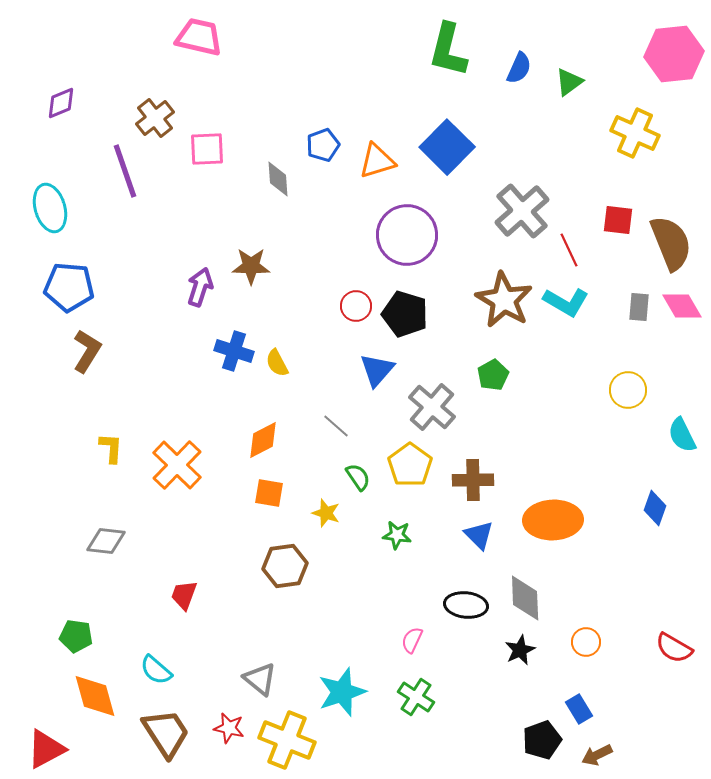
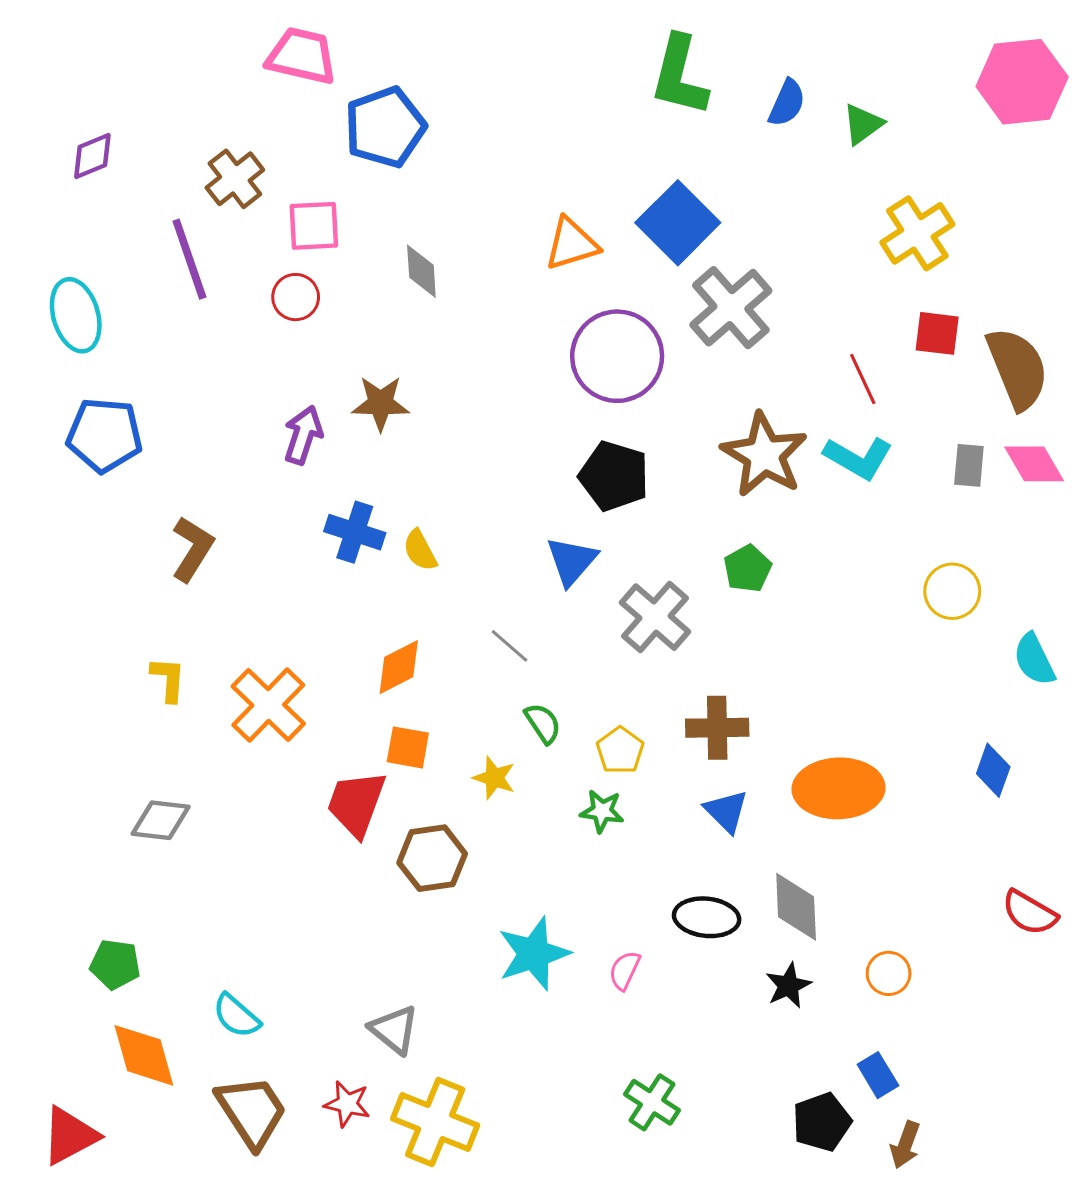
yellow cross: (635, 133) -> (917, 233), moved, turned 33
blue pentagon: (323, 145) -> (385, 127), moved, size x1.6
gray cross: (522, 211) -> (731, 308), moved
red circle: (356, 306) -> (296, 297), moved
brown L-shape: (87, 351) -> (192, 549), moved
yellow pentagon: (410, 465) -> (620, 750), moved, size x0.7
red trapezoid: (184, 595) -> (356, 804), moved, size x1.5
red semicircle: (674, 648) -> (1030, 913), moved
cyan star: (342, 692) -> (534, 954), moved
green cross: (416, 697) -> (652, 1102), moved
brown arrow: (597, 755) -> (905, 1145), turned -44

